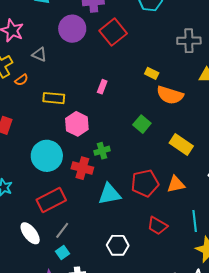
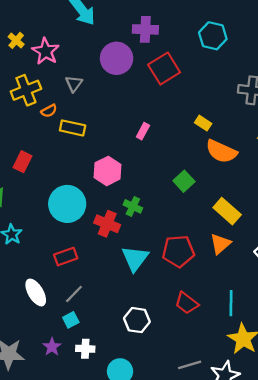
gray triangle: (39, 54) -> (74, 84), turned 35
yellow rectangle: (54, 98) -> (73, 128), moved
green cross: (102, 151) -> (133, 206), turned 35
orange triangle: (176, 184) -> (220, 244), moved, turned -36
cyan triangle: (109, 194) -> (135, 258), turned -50
red rectangle: (51, 200) -> (66, 257), size x0.7

